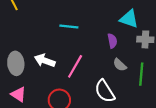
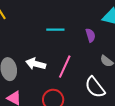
purple semicircle: (112, 41) -> (90, 35), moved

